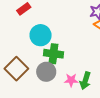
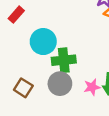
brown square: (16, 69) -> (23, 88), size x0.7

